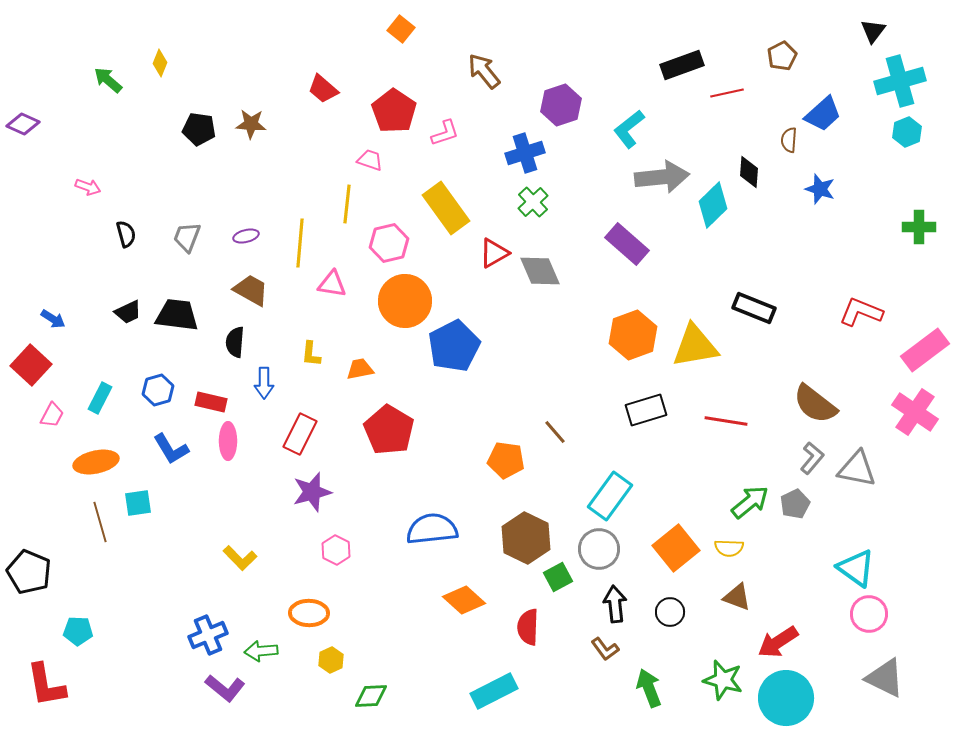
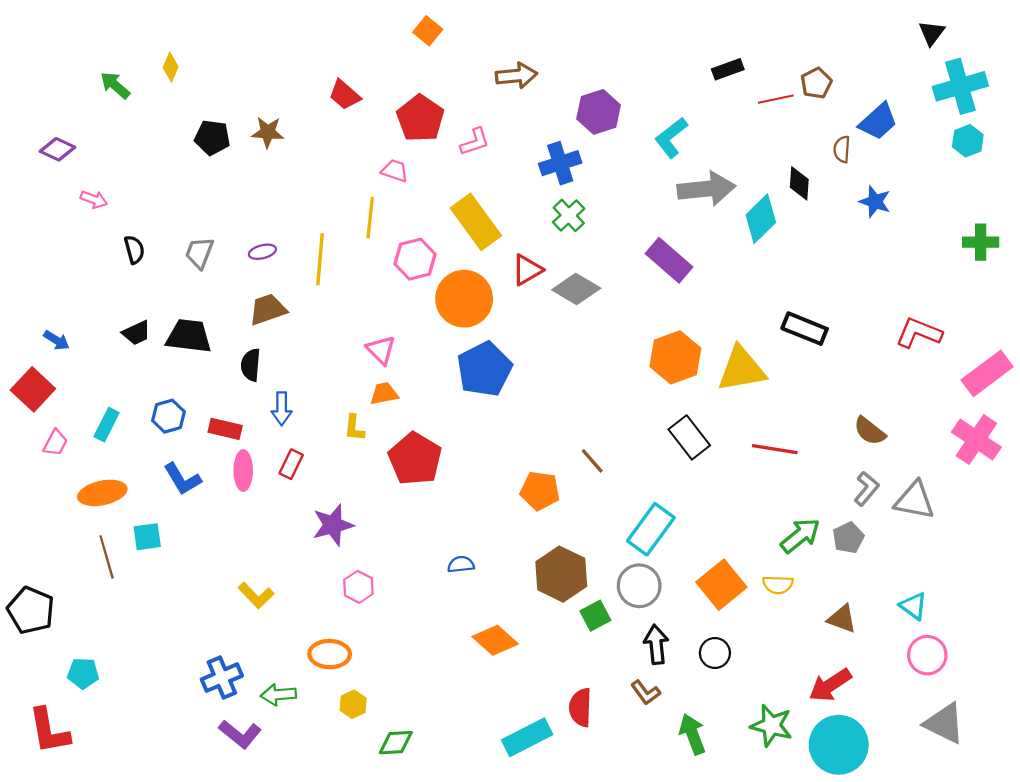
brown pentagon: (782, 56) -> (816, 83), moved
black rectangle: (682, 65) -> (728, 69), size x0.7
brown arrow: (484, 71) -> (516, 76), turned 123
purple diamond: (23, 124) -> (58, 149), moved
gray diamond: (540, 271) -> (576, 289), turned -36
pink triangle: (332, 284) -> (381, 350), moved, turned 36
brown trapezoid: (251, 290) -> (268, 309), turned -48
orange circle: (405, 301) -> (464, 299), moved
yellow L-shape: (311, 354) -> (354, 428), moved
brown semicircle: (815, 404) -> (870, 431), size x0.7
black rectangle: (646, 410) -> (689, 437), turned 69
red rectangle: (300, 434) -> (291, 464), moved, size x0.7
blue semicircle: (432, 529) -> (461, 564), size x0.5
cyan triangle: (856, 568) -> (913, 606), size x0.7
brown triangle: (737, 597) -> (842, 619), moved
red semicircle: (528, 627) -> (580, 707), moved

